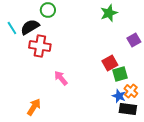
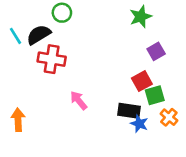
purple square: (134, 40) -> (156, 51), moved
blue star: (119, 96) -> (139, 124), moved
orange arrow: (34, 107) -> (18, 120), moved, turned -36
black rectangle: (128, 109) -> (129, 111), moved

